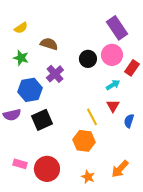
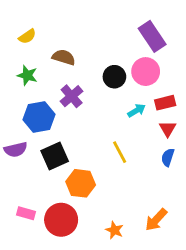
red rectangle: (132, 68) -> (165, 103), moved, turned 42
cyan arrow: (113, 85) -> (137, 111), moved
red triangle: (113, 106) -> (168, 129), moved
orange hexagon: (84, 141) -> (81, 183), moved

